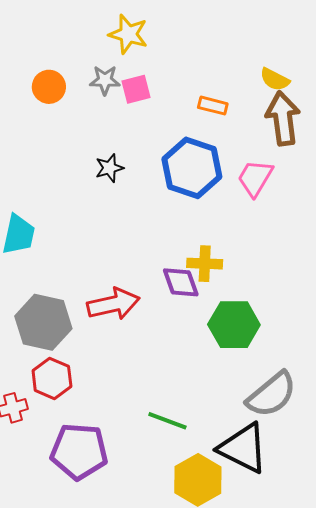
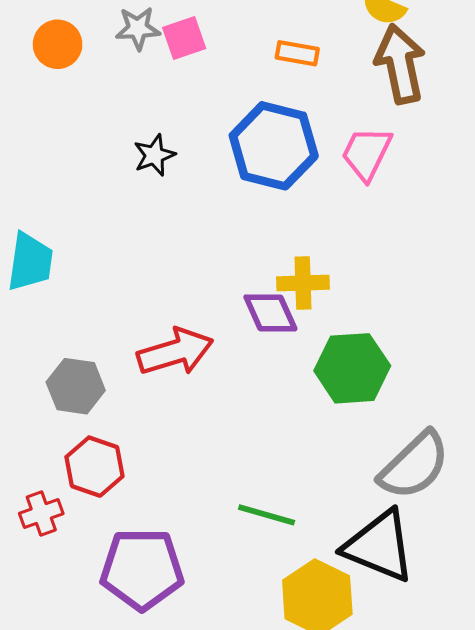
gray hexagon: (43, 322) -> (76, 386), size x0.7

